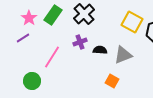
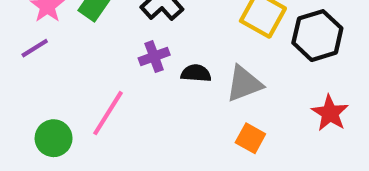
pink line: (52, 57) -> (108, 113), moved
orange square: (112, 81) -> (250, 138), moved

